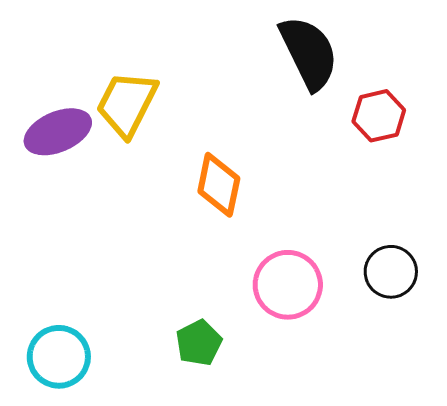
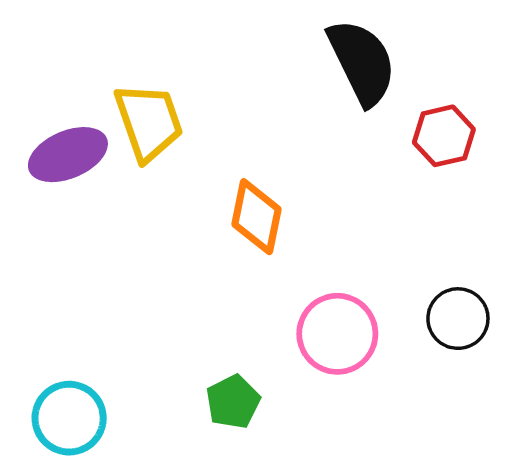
yellow trapezoid: (127, 104) -> (149, 122), turned 134

